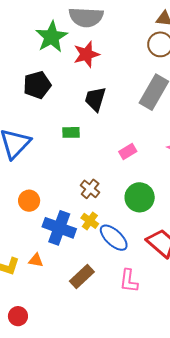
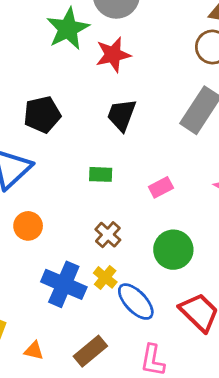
black pentagon: (37, 85) -> (42, 114), moved
green rectangle: (71, 132) -> (101, 174), moved
orange circle: (29, 201) -> (28, 226), moved
orange triangle: (36, 260) -> (34, 351), moved

